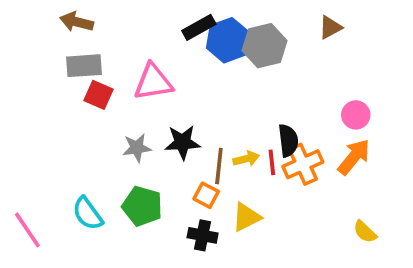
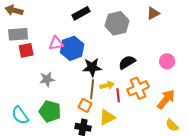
blue hexagon: (228, 40) -> (72, 48), moved
pink triangle: (153, 82) -> (56, 43), size x0.7
red square: (99, 95) -> (26, 50), turned -35
black semicircle: (288, 140) -> (127, 62), moved, turned -114
black star: (182, 142) -> (92, 67), moved
orange arrow: (354, 157) -> (166, 99), moved
red line: (272, 162) -> (118, 95), moved

